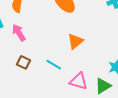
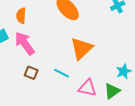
pink arrow: (19, 33) -> (25, 43), size x1.4
orange triangle: (75, 41) -> (82, 48), size x1.4

